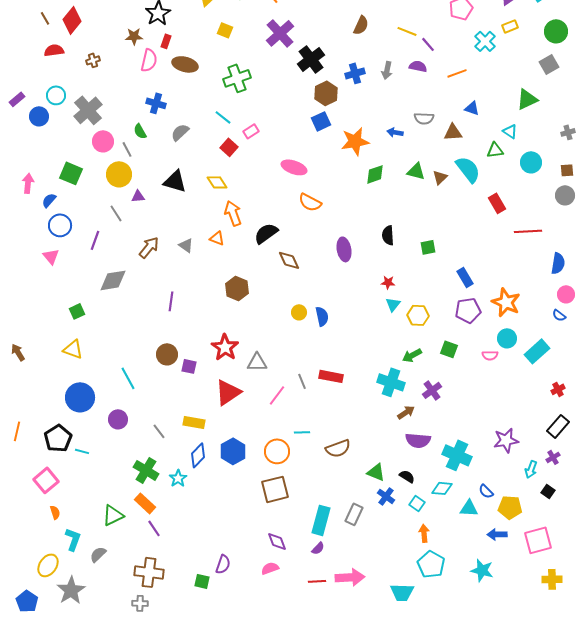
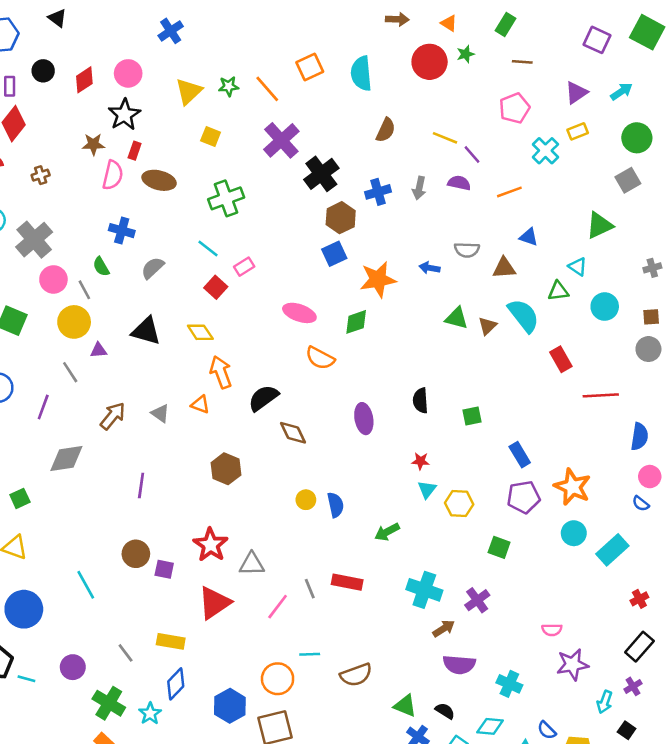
green diamond: (375, 174) -> (356, 322), moved
green arrow: (412, 355) -> (387, 532), moved
pink semicircle: (490, 355) -> (552, 630), moved
purple circle: (118, 419) -> (73, 667), moved
blue hexagon: (233, 451) -> (230, 706), moved
cyan cross: (457, 455) -> (509, 684), size x0.7

